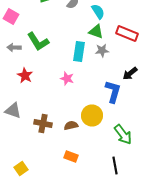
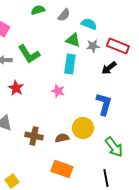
cyan semicircle: (98, 12) -> (89, 24), turned -35
green triangle: (96, 32) -> (73, 40), moved
gray star: (102, 50) -> (93, 46), moved
black arrow: (130, 74) -> (109, 68), moved
orange rectangle: (71, 156) -> (62, 169), size x1.5

